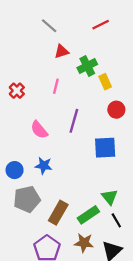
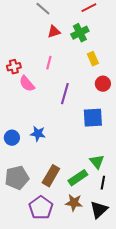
green cross: (87, 66) -> (80, 33), moved
red cross: (17, 91) -> (14, 67), turned 32
pink semicircle: (39, 130) -> (27, 84), moved
gray pentagon: (27, 199) -> (17, 178), moved
black line: (116, 220) -> (103, 183), turned 40

